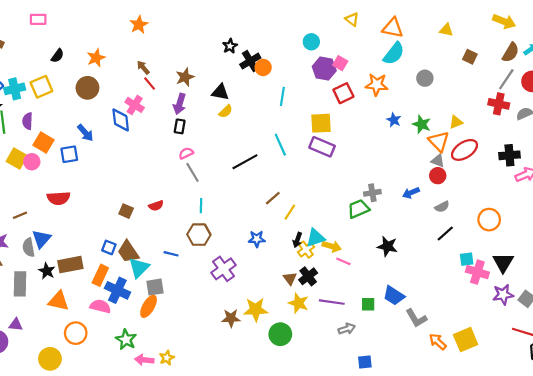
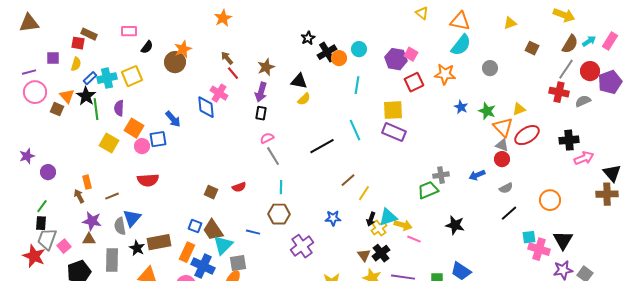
pink rectangle: (38, 19) -> (129, 31), moved
yellow triangle: (446, 30) -> (510, 23), turned -32
cyan circle: (311, 42) -> (359, 49), moved
brown circle: (87, 88) -> (175, 62), moved
pink circle: (32, 162) -> (142, 146), moved

